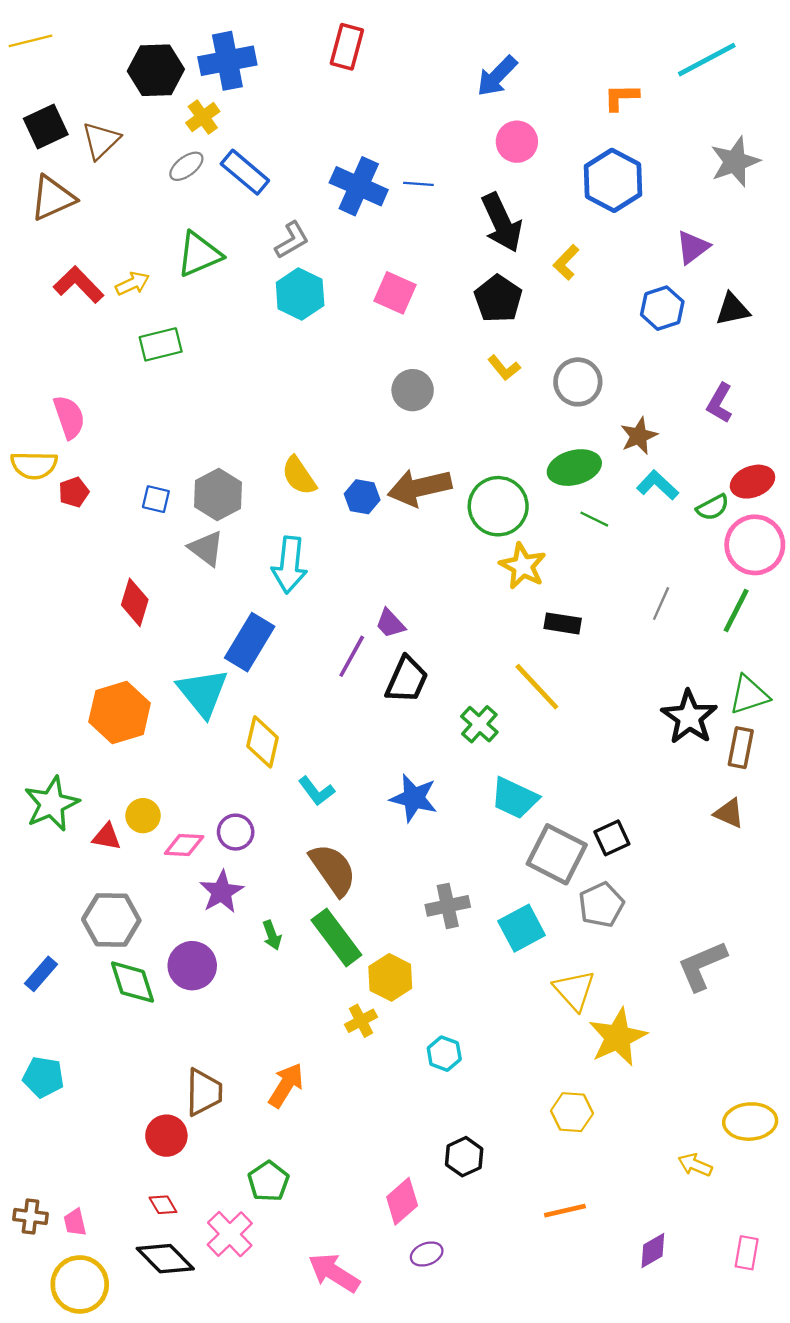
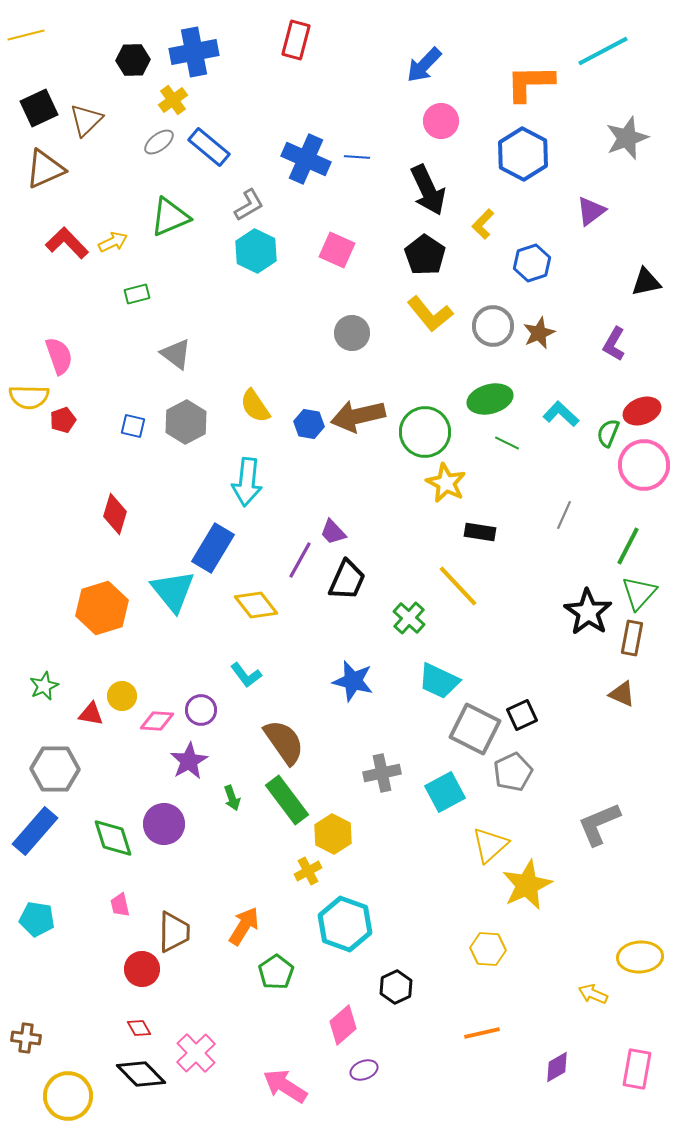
black hexagon: (156, 70) -> (133, 60), size x0.7
orange L-shape: (621, 97) -> (530, 83), size x1.6
blue hexagon: (662, 308) -> (532, 263), moved
black triangle: (733, 309) -> (646, 282), moved
green rectangle: (161, 344) -> (137, 294), size x0.7
yellow L-shape: (504, 368) -> (430, 314), size x1.6
brown star: (639, 436) -> (539, 333), moved
green semicircle: (713, 507) -> (608, 433), turned 140
gray triangle: (206, 548) -> (176, 354), moved
green line: (736, 611) -> (628, 546), moved
green triangle: (749, 695) -> (639, 593), turned -30
yellow diamond: (263, 742) -> (256, 605), moved, turned -51
cyan L-shape: (316, 791) -> (246, 675), moved
green star: (52, 804) -> (44, 686), size x0.6
gray hexagon: (111, 920) -> (55, 769), moved
blue rectangle: (41, 974) -> (35, 831), size x1.6
yellow triangle: (574, 990) -> (490, 845), turned 30
cyan hexagon: (444, 1054) -> (345, 924), moved, size x1.8
green pentagon: (268, 1181) -> (276, 972), moved
pink trapezoid: (75, 1222) -> (120, 905), moved
pink rectangle: (747, 1253) -> (637, 1069), size x1.4

